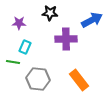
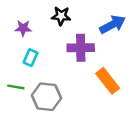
green line: (13, 62) -> (16, 87), moved
orange rectangle: (79, 80) -> (108, 81), moved

